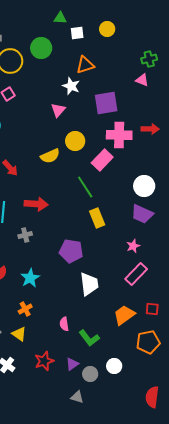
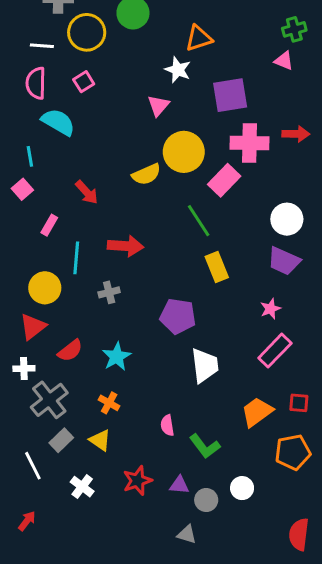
yellow circle: (75, 141) -> (184, 152), size x1.4
orange cross: (25, 309) -> (109, 403), turned -32
purple triangle: (72, 364) -> (179, 485), turned 40

